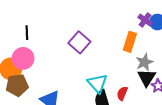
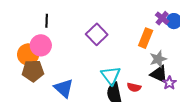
black triangle: (147, 78) -> (159, 74), turned -42
red semicircle: (122, 93) -> (134, 87), turned -104

